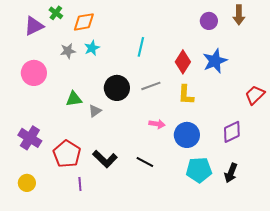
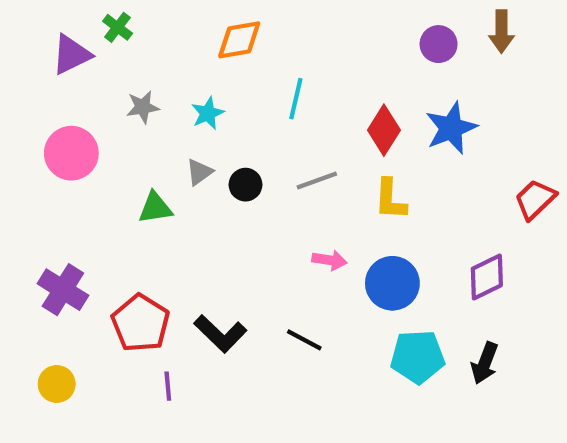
orange diamond: (84, 22) -> (239, 40), moved
cyan star: (92, 48) -> (208, 113), moved
black circle: (117, 88) -> (245, 185), size x0.6
gray triangle: (95, 111) -> (199, 172), moved

